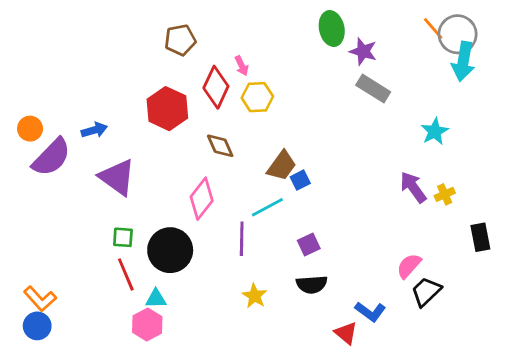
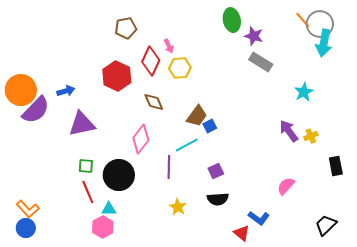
orange circle: (30, 129) -> (21, 90), size x1.8
purple triangle: (117, 177) -> (82, 124), turned -48
black trapezoid: (426, 292) -> (326, 225), moved

